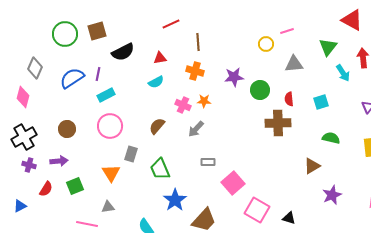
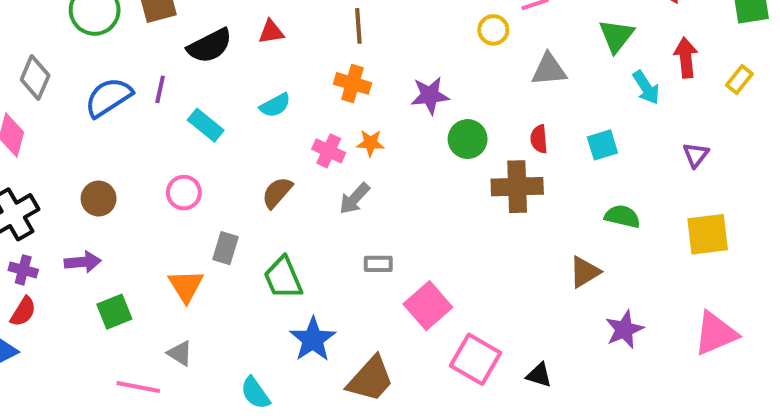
red triangle: (160, 58) -> (271, 32), moved
green circle: (260, 90) -> (468, 139), moved
cyan rectangle: (106, 95) -> (206, 125), moved, turned 66
pink circle: (110, 126) -> (184, 193), size x0.7
red semicircle: (46, 189) -> (23, 312), moved
gray triangle: (108, 207) -> (180, 353), turned 40

